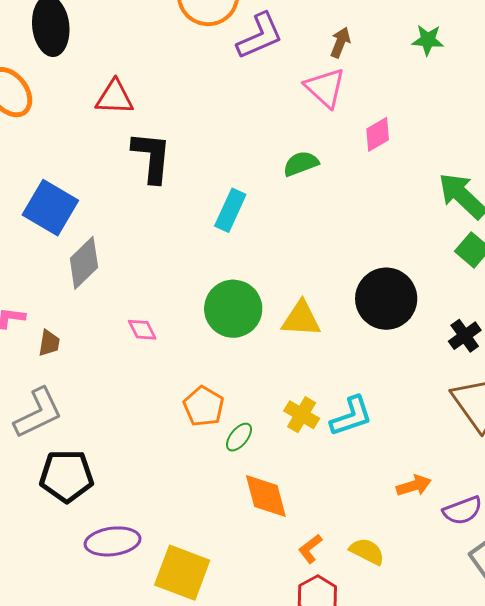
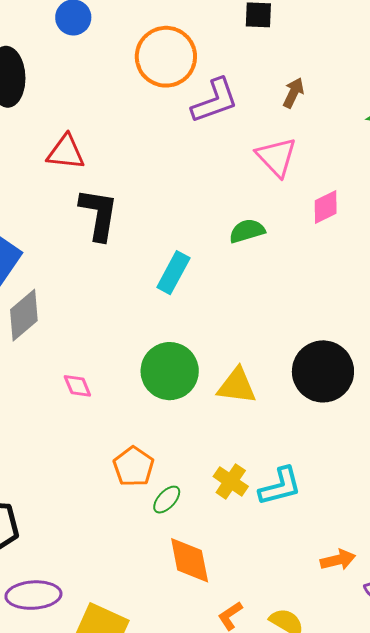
brown arrow: (340, 42) -> (293, 93), moved

